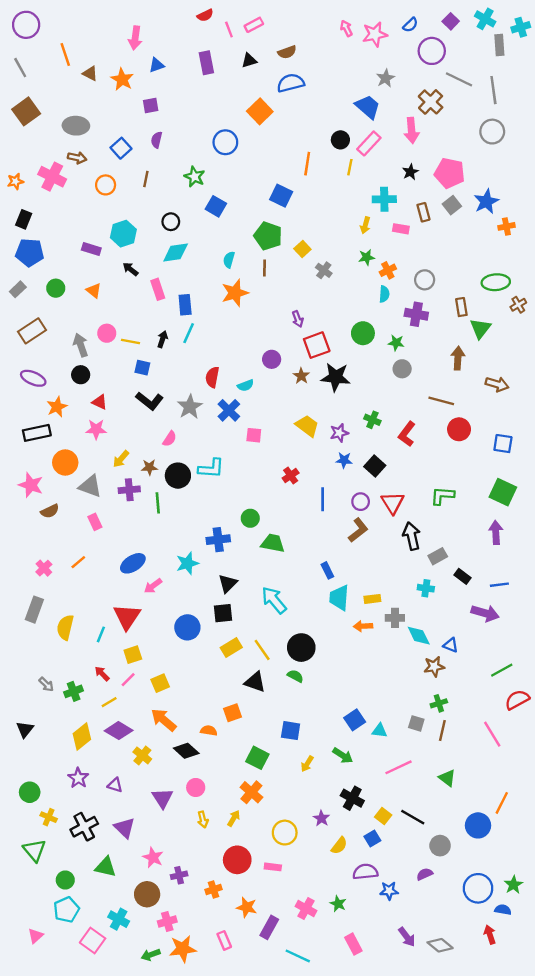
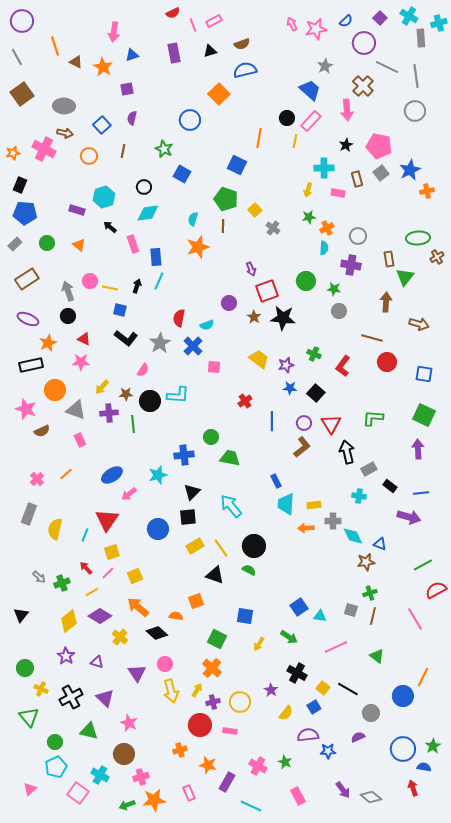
yellow arrow: (203, 820) -> (171, 691), size x1.6
purple cross: (179, 875) -> (213, 702), moved

